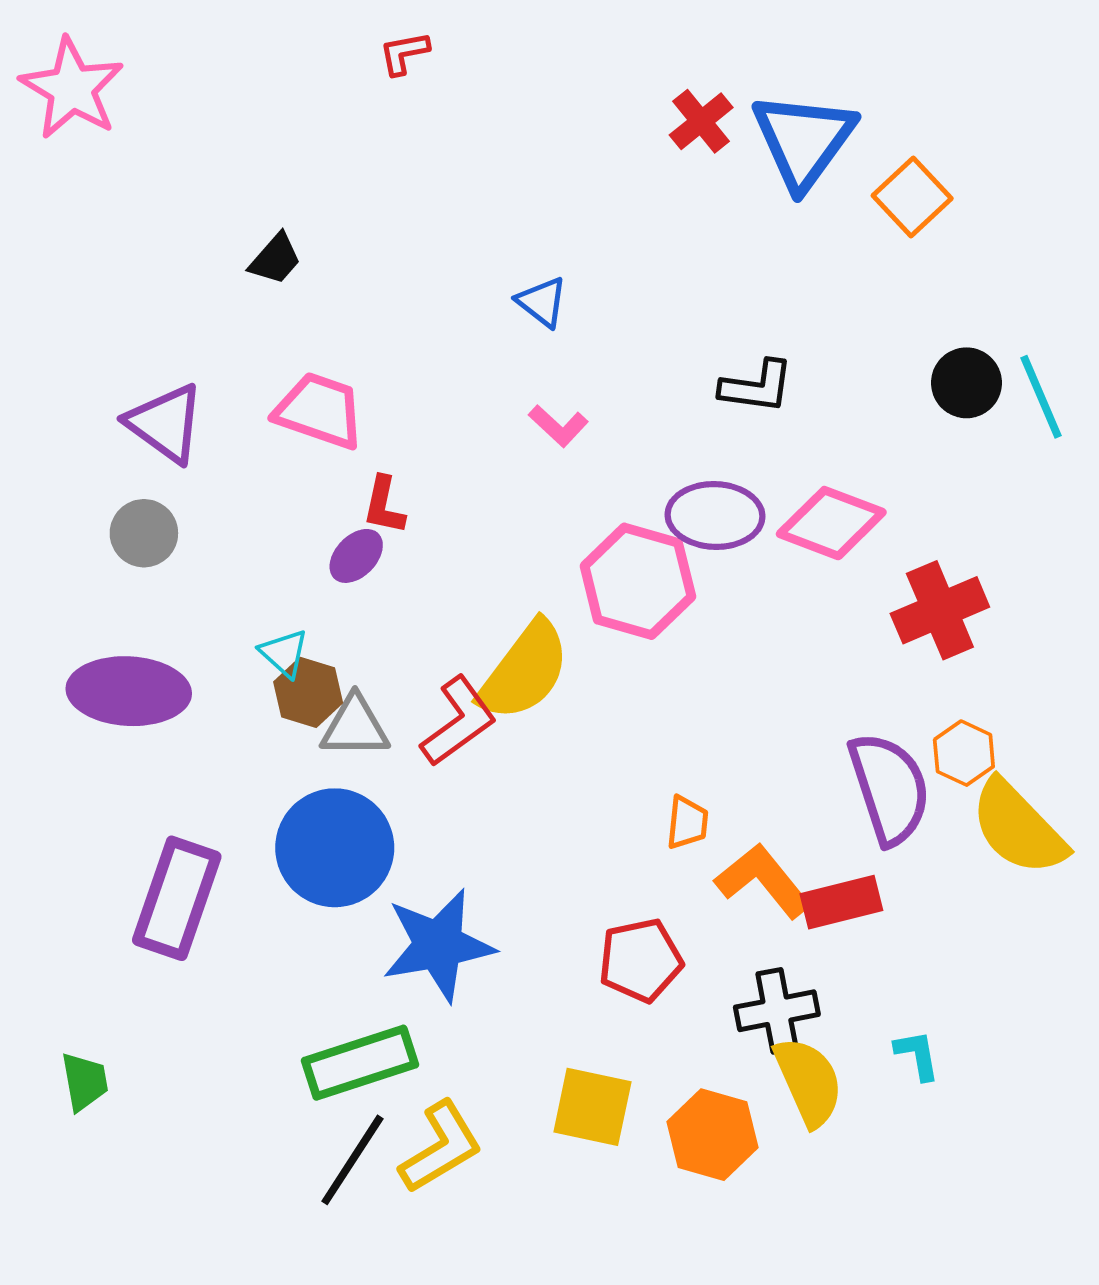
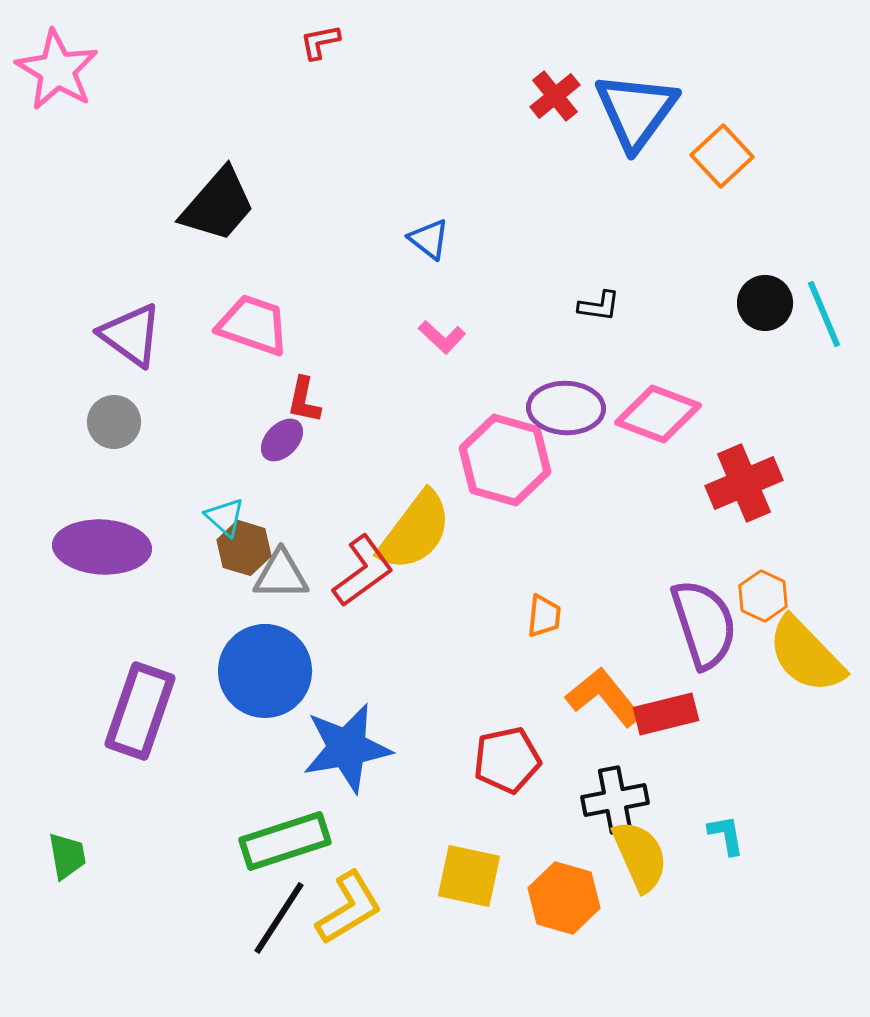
black trapezoid: (275, 259) -> (218, 205), size x1.8
black L-shape: (757, 387) -> (599, 306), size x0.7
orange trapezoid: (687, 823) -> (544, 616), moved

